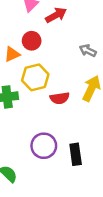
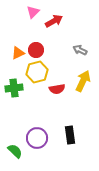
red circle: (32, 41) -> (36, 50), moved
purple circle: (44, 146) -> (37, 138), moved

